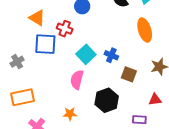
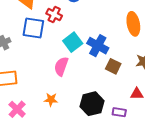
blue cross: (111, 55) -> (98, 46), size x1.5
black hexagon: (107, 100) -> (92, 104), moved

